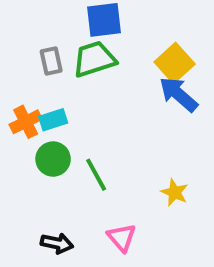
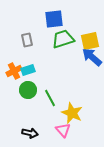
green trapezoid: (94, 59) -> (63, 39), moved
yellow square: (175, 63) -> (90, 41), turned 30
yellow star: (175, 192) -> (72, 113), moved, size x1.5

